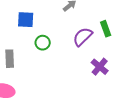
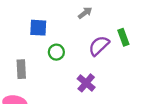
purple cross: (100, 67) -> (86, 83), moved

